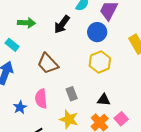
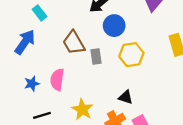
blue circle: (97, 32) -> (114, 26), moved
gray rectangle: (72, 94) -> (96, 56), moved

